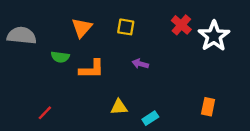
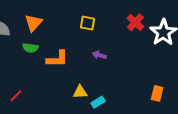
orange triangle: (82, 28) -> (33, 23), moved
cyan rectangle: (150, 118) -> (98, 102), moved

